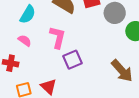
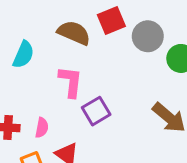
pink semicircle: (25, 41) -> (42, 128), moved, turned 72

